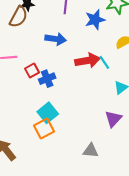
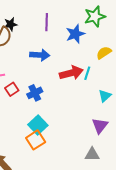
cyan line: (104, 62) -> (87, 73), turned 56
red square: (32, 71) -> (12, 89), moved
gray triangle: (91, 151) -> (92, 154), moved

